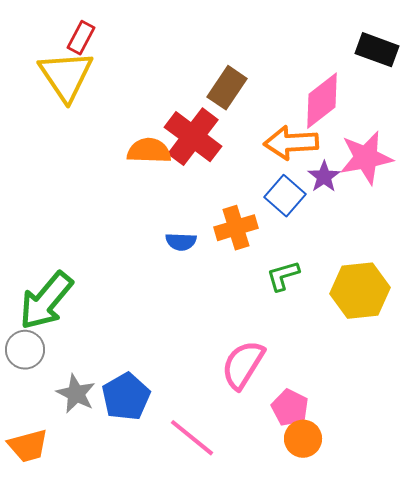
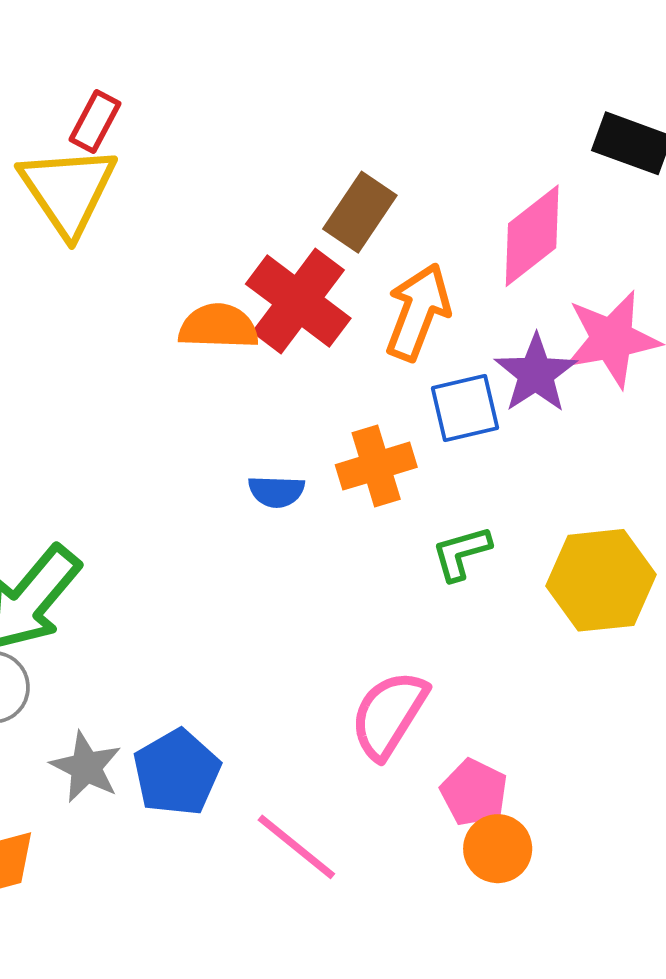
orange arrow: (291, 143) -> (418, 312), moved, turned 114
purple star: (324, 177) -> (536, 374), size x1.4
blue square: (285, 196) -> (465, 408), turned 36

